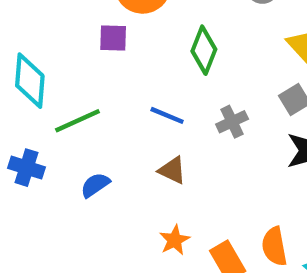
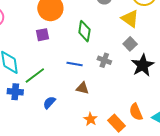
gray cross: (232, 122) -> (104, 60), turned -32
blue cross: (27, 168) -> (15, 92), moved

